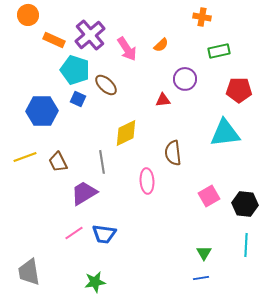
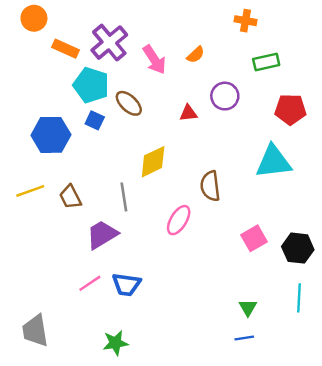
red triangle: (163, 100) -> (188, 113), moved
pink ellipse: (147, 181) -> (179, 220), turned 35

